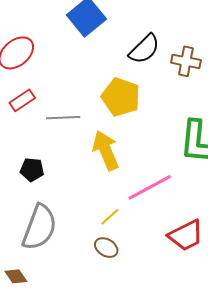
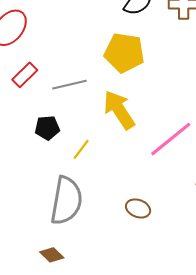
black pentagon: (32, 170) -> (47, 128), moved
yellow line: (110, 217) -> (81, 149), moved

